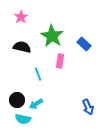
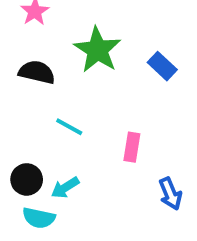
pink rectangle: (60, 61) -> (132, 147), moved
cyan line: (38, 74) -> (69, 127), turned -40

